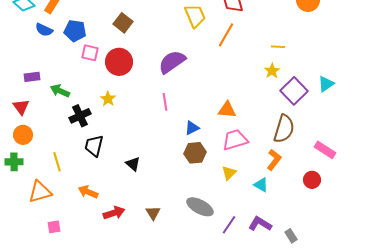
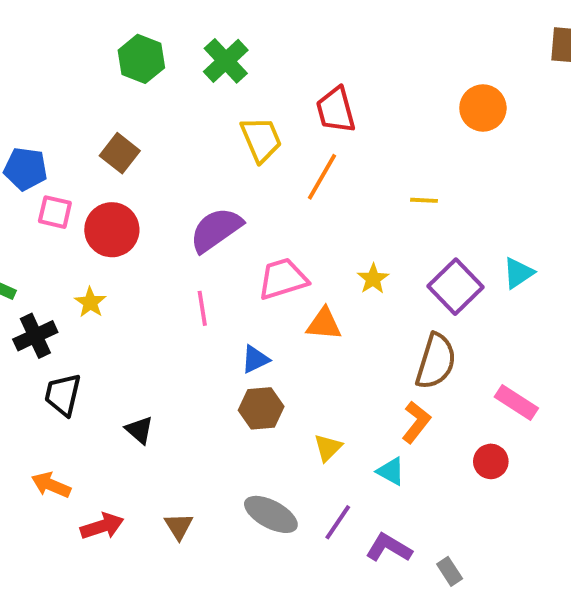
yellow star: (272, 71) -> (373, 279), moved
pink trapezoid: (235, 140) -> (283, 279), moved
purple line: (229, 225) -> (338, 522), moved

